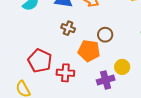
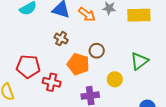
red pentagon: (40, 61) -> (28, 66), turned -30
yellow circle: (122, 67) -> (115, 79), moved

